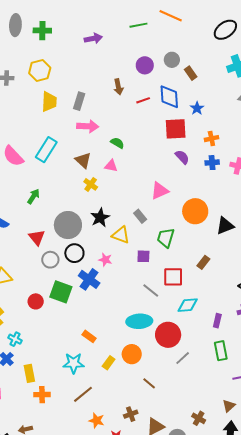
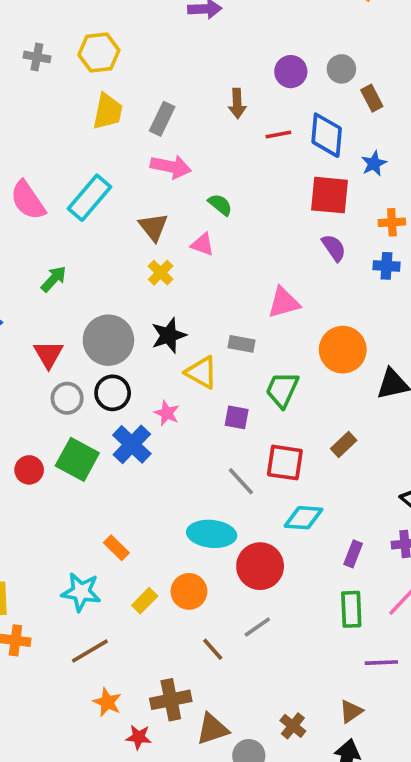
gray rectangle: (140, 216) -> (242, 344), turned -48
gray line: (183, 358) -> (257, 627), moved
brown cross: (131, 414) -> (171, 700), size x1.5

